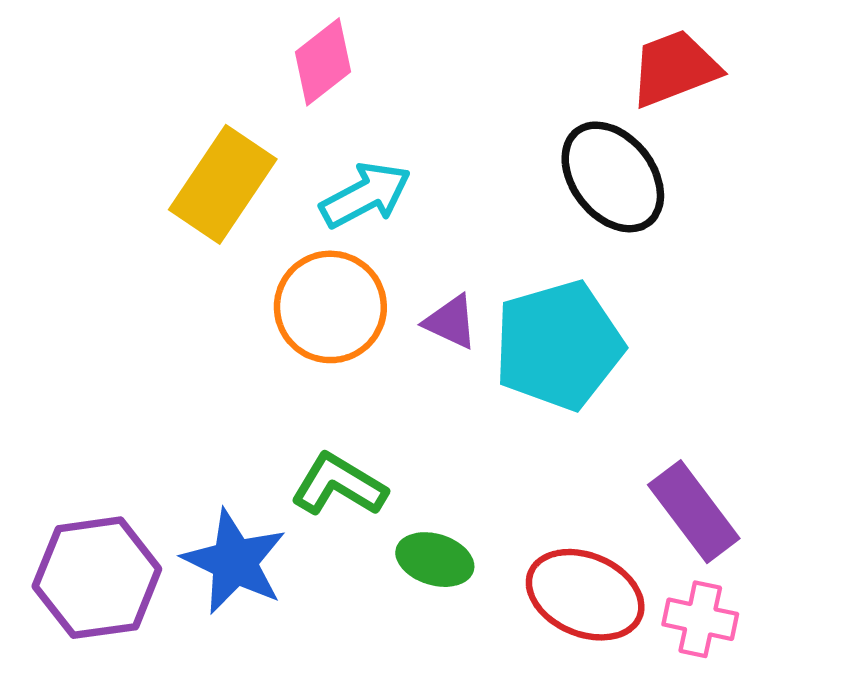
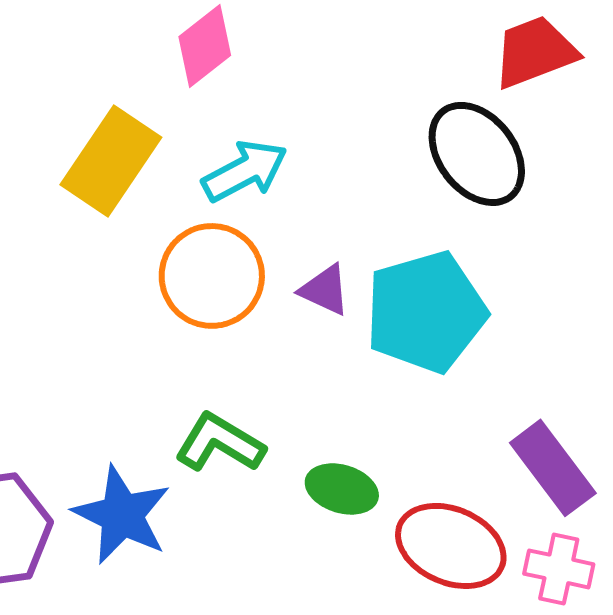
green ellipse: (435, 560) -> (342, 489), moved

